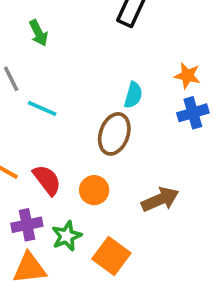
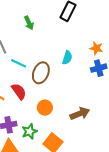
green arrow: (39, 33) -> (29, 23), moved
brown ellipse: (114, 134) -> (41, 73), moved
red semicircle: (47, 180) -> (19, 91), moved

